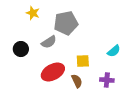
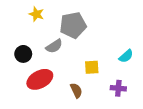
red ellipse: (53, 72) -> (40, 79), moved
brown semicircle: (77, 81) -> (76, 90), moved

